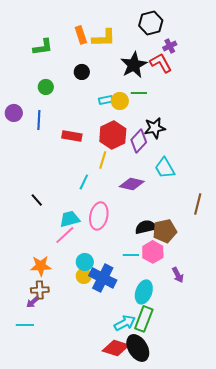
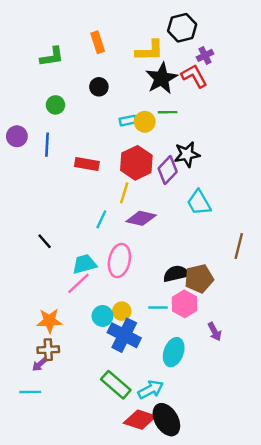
yellow L-shape: (104, 38) -> (150, 51), moved
purple diamond: (132, 184) -> (141, 218), moved
yellow circle: (84, 276) -> (122, 311), moved
green rectangle: (144, 319) -> (116, 385), moved, turned -70

